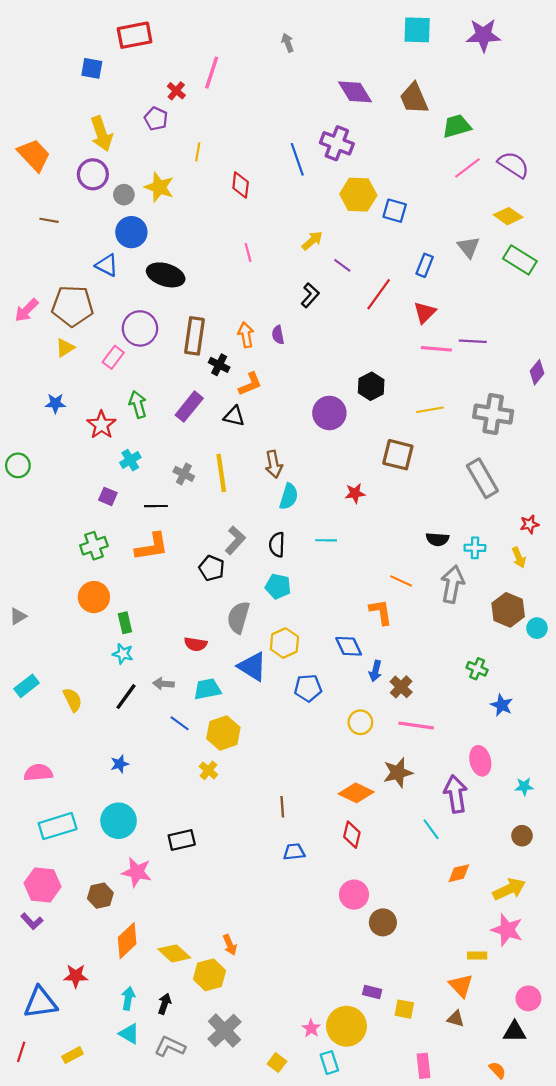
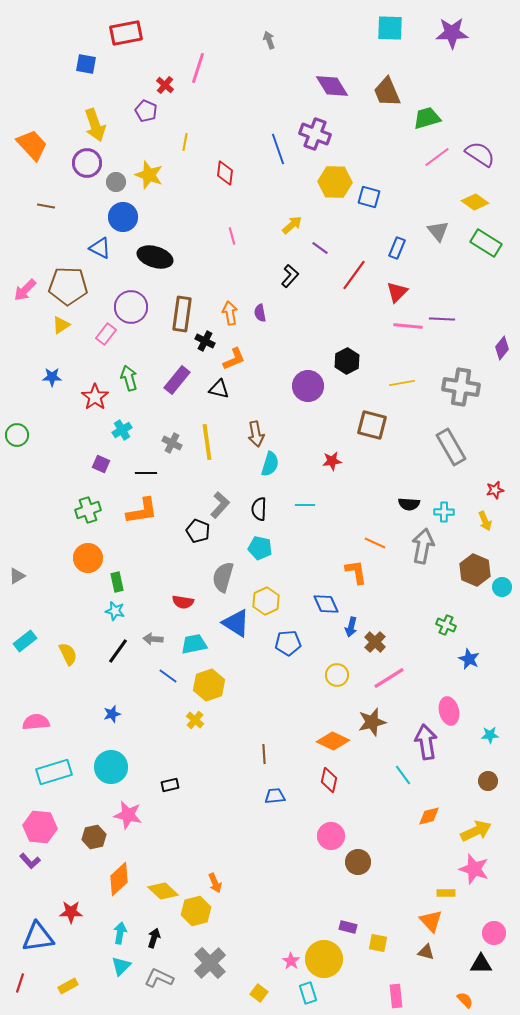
pink line: (416, 725) -> (389, 678), turned -40
black rectangle: (182, 840) -> (170, 785), size x0.7
cyan triangle: (129, 1034) -> (121, 966), turned 45

